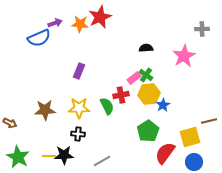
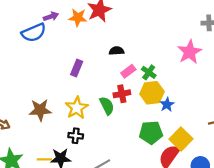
black semicircle: (146, 48) -> (116, 51), moved
pink rectangle: (134, 78) -> (128, 71), moved
yellow star: (79, 108) -> (77, 108), turned -30
green pentagon: (148, 131) -> (151, 133), turned 30
yellow square: (190, 137) -> (181, 139), moved, turned -30

